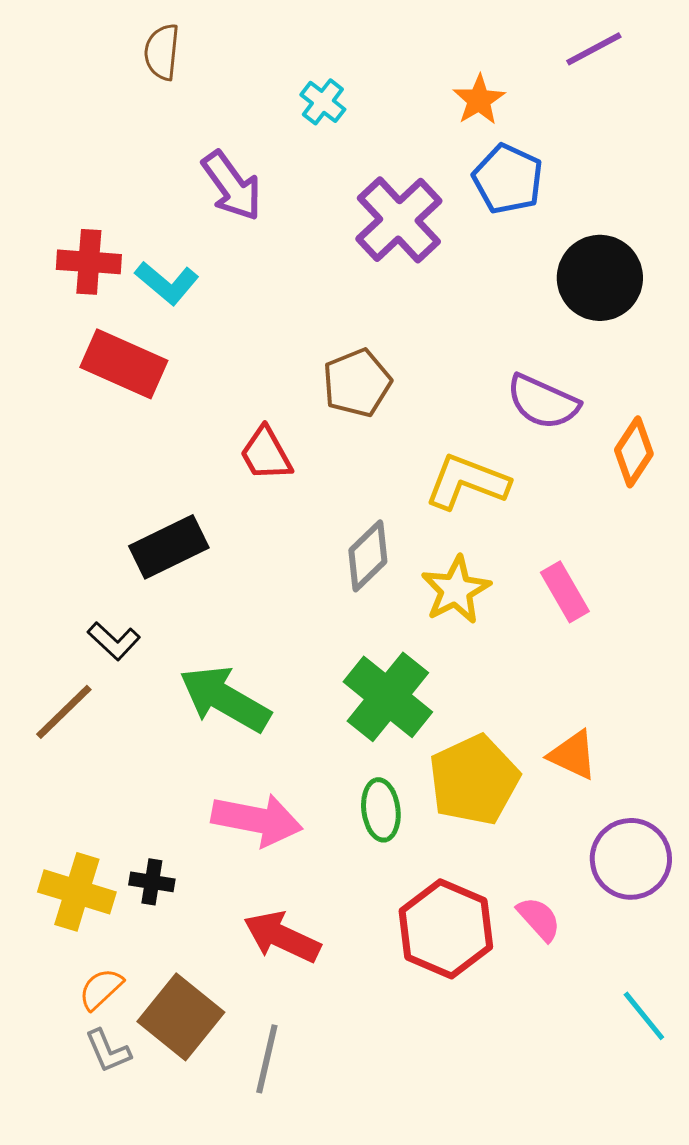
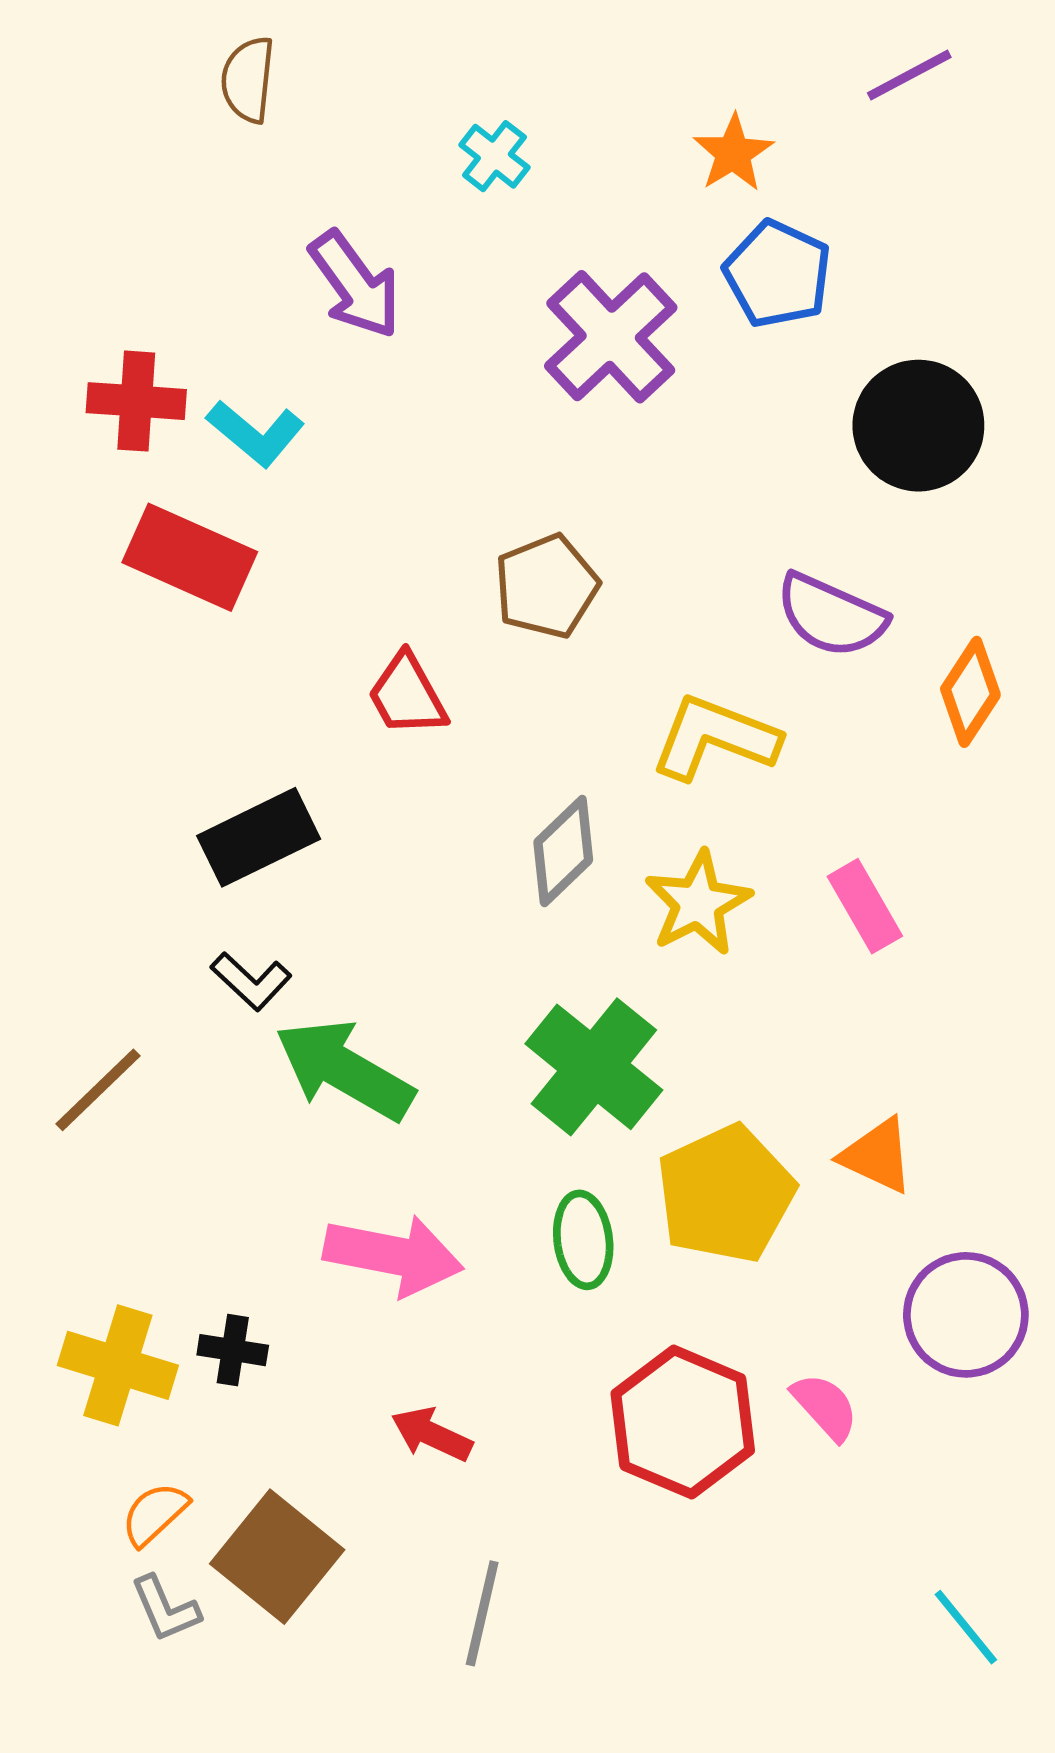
black L-shape: (114, 641) -> (251, 981), moved
red arrow: (282, 937) -> (432, 1434), size x0.7
cyan line: (644, 1016) -> (966, 1627), moved
gray line: (267, 1059) -> (482, 1613), moved

